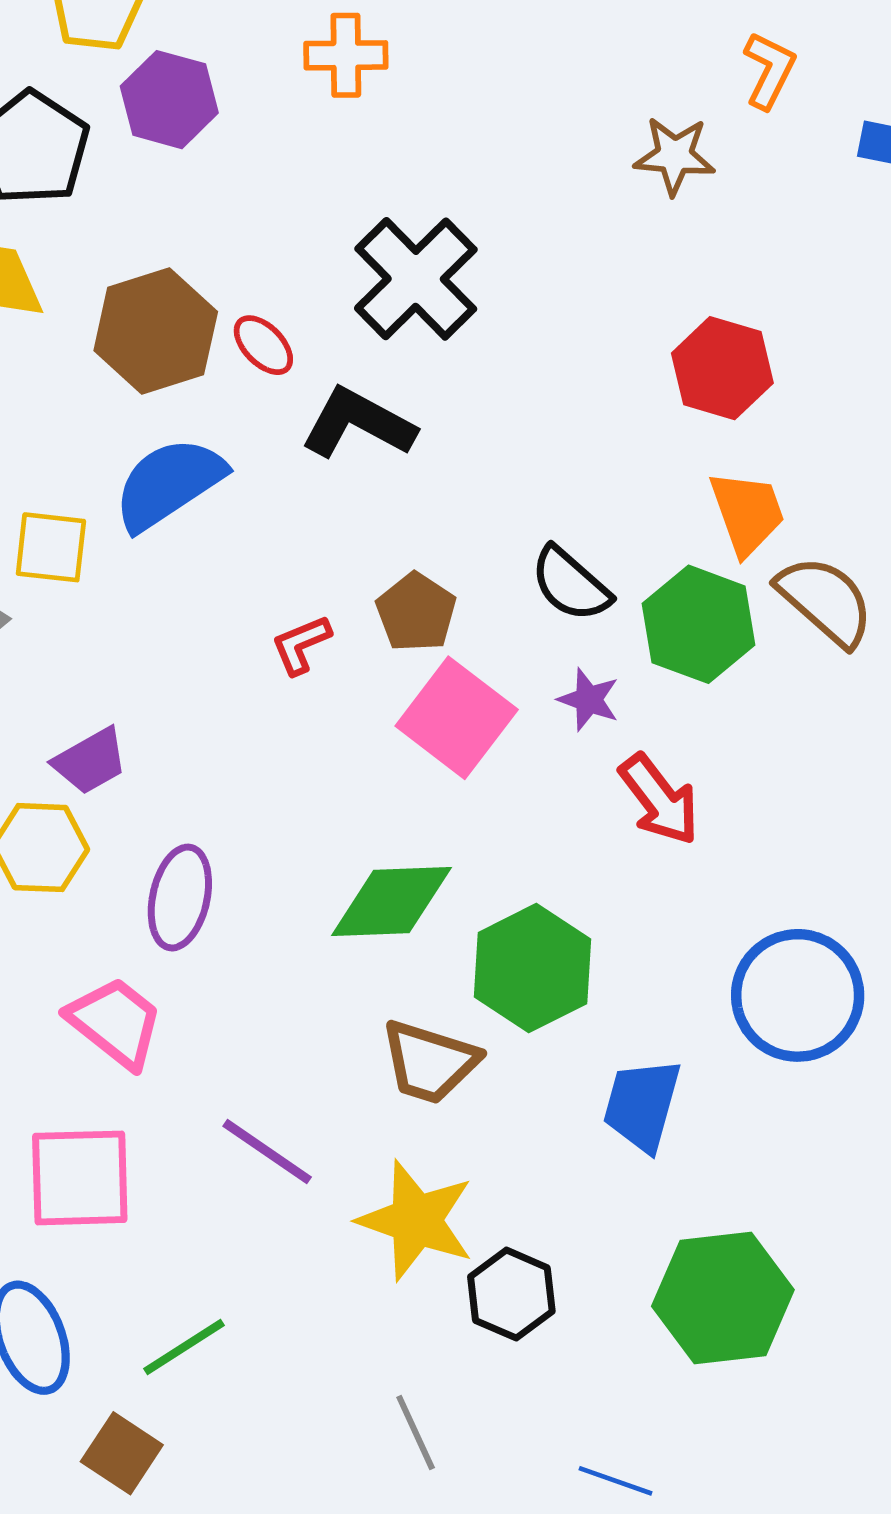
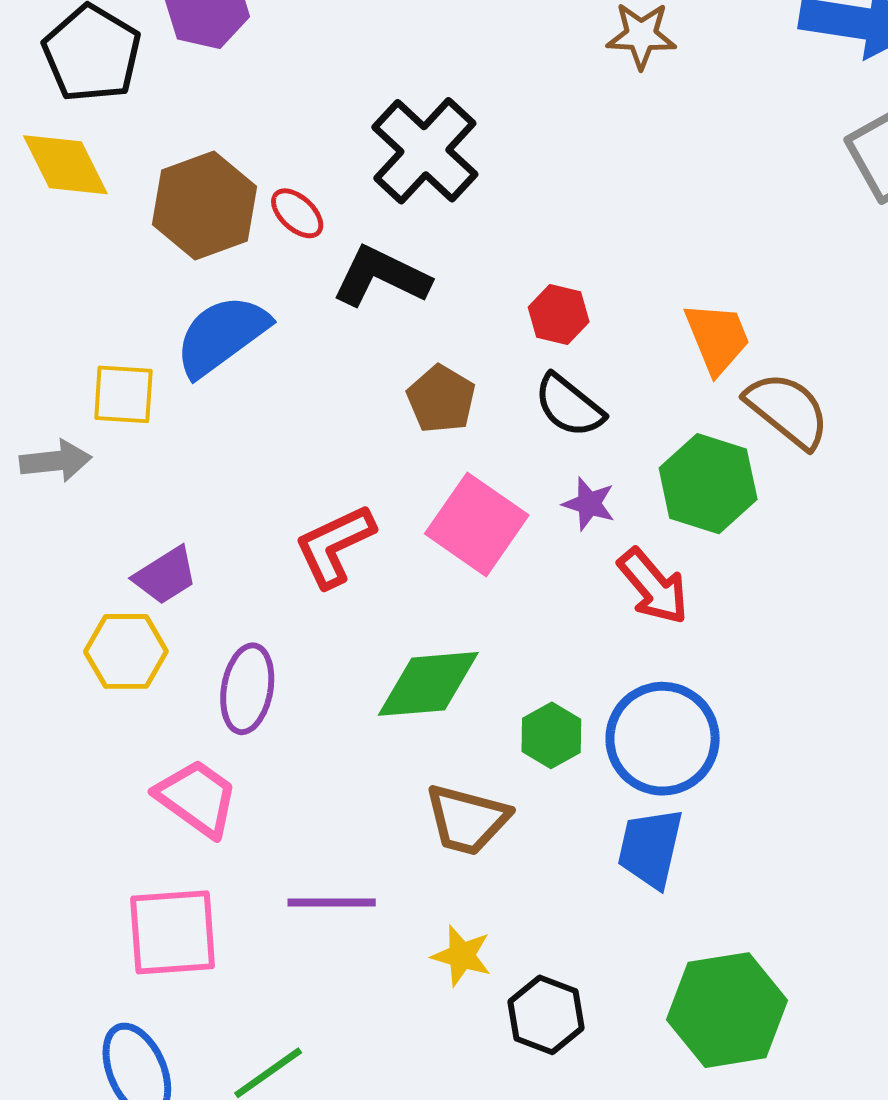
red hexagon: (722, 368) -> (559, 315), moved, size x0.7
brown pentagon: (416, 612) -> (441, 399), moved
green hexagon: (699, 624) -> (708, 484), moved
red L-shape: (301, 645) -> (335, 546), moved, size x1.6
green hexagon: (532, 968) -> (551, 735), size x0.6
blue circle: (798, 995) -> (663, 739), moved
purple line: (267, 1152) -> (332, 903), turned -32
yellow star: (416, 1220) -> (462, 956), size x0.6

